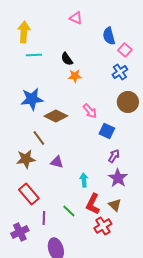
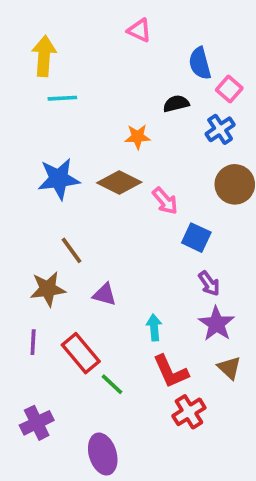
black semicircle: (67, 59) -> (176, 104), moved, turned 112
brown diamond: (56, 116) -> (119, 183), moved
purple arrow: (114, 156) -> (209, 283), turned 112
red rectangle: (29, 194) -> (81, 353), moved
red L-shape: (93, 204) -> (171, 371), turned -50
brown triangle: (115, 205) -> (229, 368), moved
green line: (69, 211) -> (112, 384), moved
purple line: (44, 218) -> (33, 342), moved

